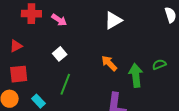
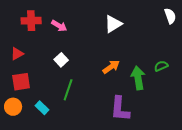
orange arrow: (109, 63) -> (111, 67), turned 102

